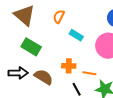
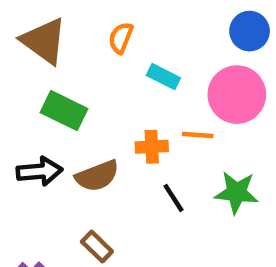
orange line: (89, 73) -> (198, 135), moved
brown semicircle: (44, 77) -> (97, 176), turned 132

